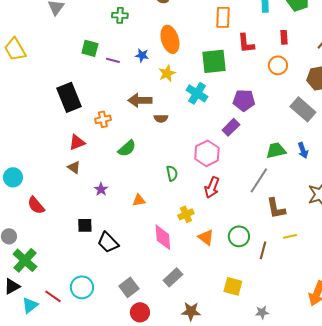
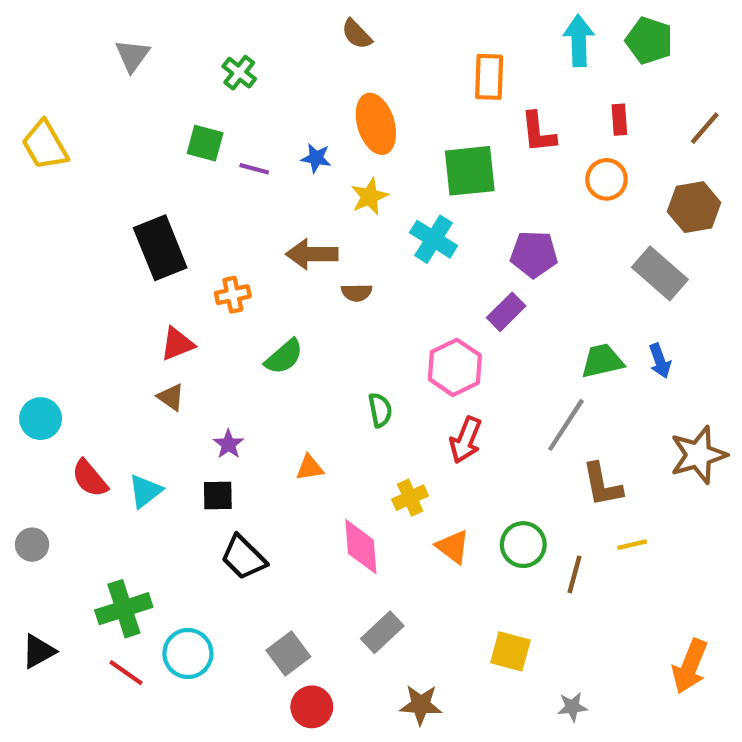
green cross: (120, 15) -> (239, 73), moved, turned 35
black square: (85, 225) -> (218, 495), moved
green cross: (25, 260) -> (124, 609), moved, turned 30
cyan triangle: (30, 305) -> (145, 491), moved

